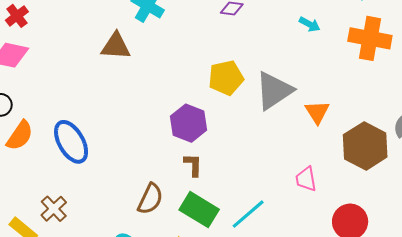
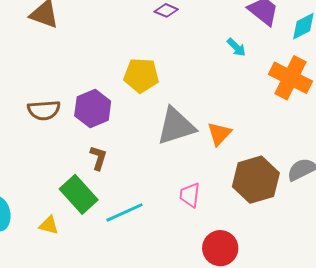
gray triangle: (274, 91) -> (176, 126), moved
brown L-shape: (193, 165) -> (98, 158), moved
brown semicircle: (150, 199) -> (44, 110), moved, turned 44

